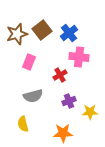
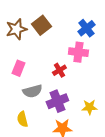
blue cross: (69, 33) -> (86, 28), moved
pink rectangle: (29, 62) -> (18, 68), moved
purple cross: (69, 101) -> (57, 101), moved, size x1.5

